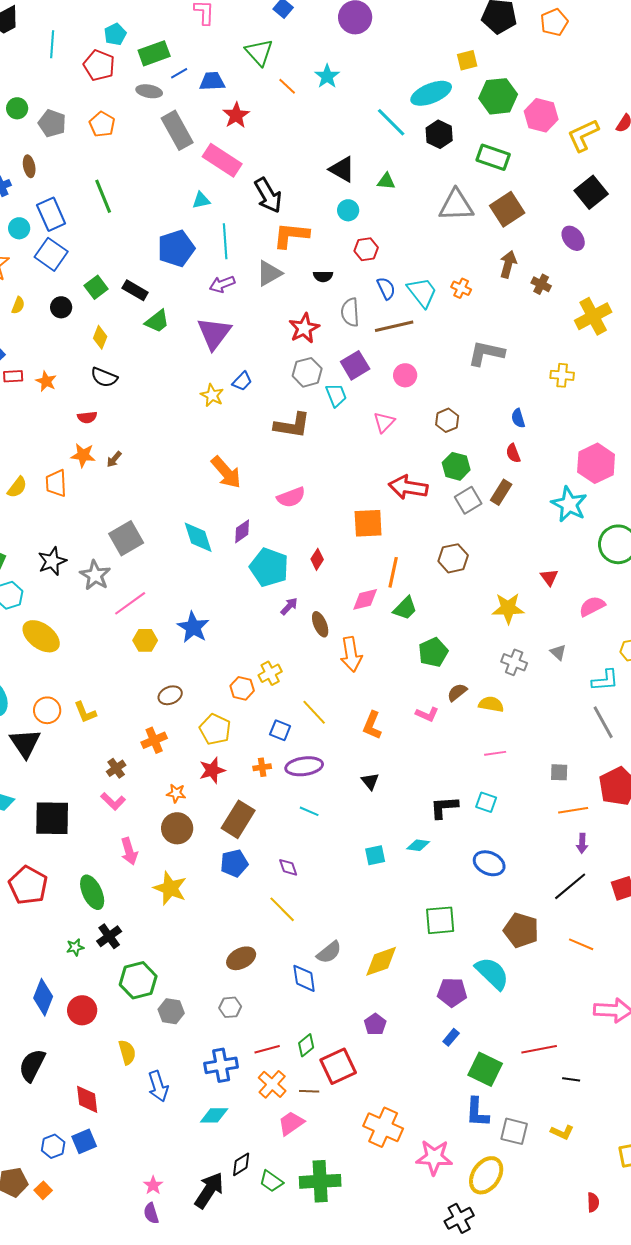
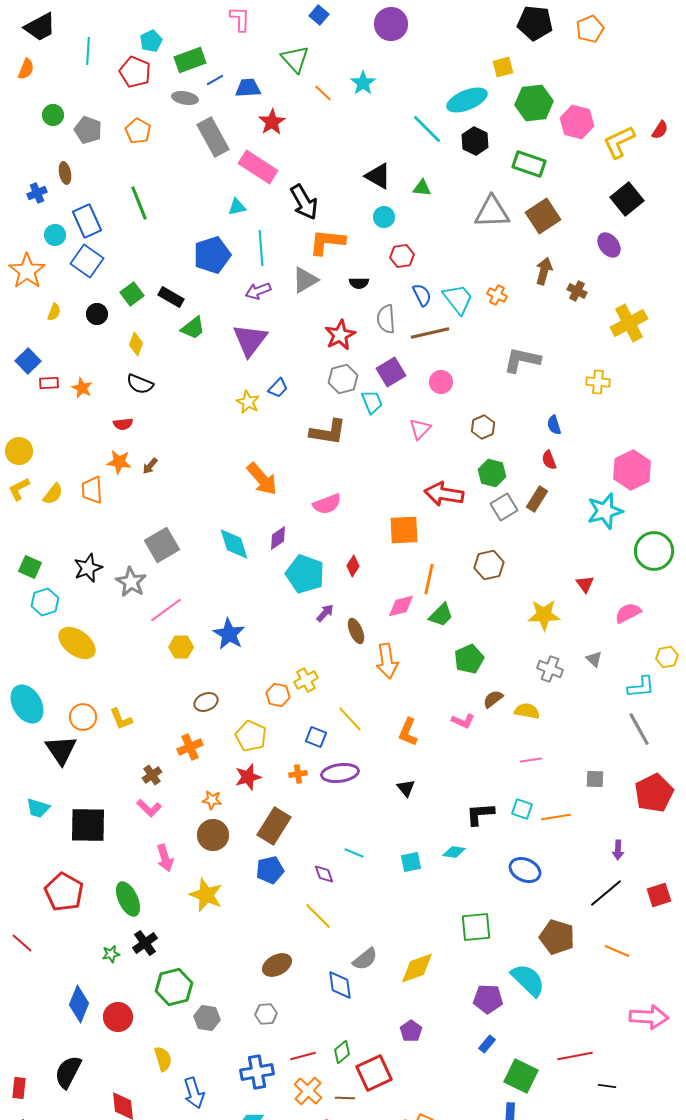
cyan star: (569, 504) -> (605, 511), turned 30
orange line: (573, 810) -> (556, 817), moved
cyan line: (309, 811) -> (354, 853), moved

